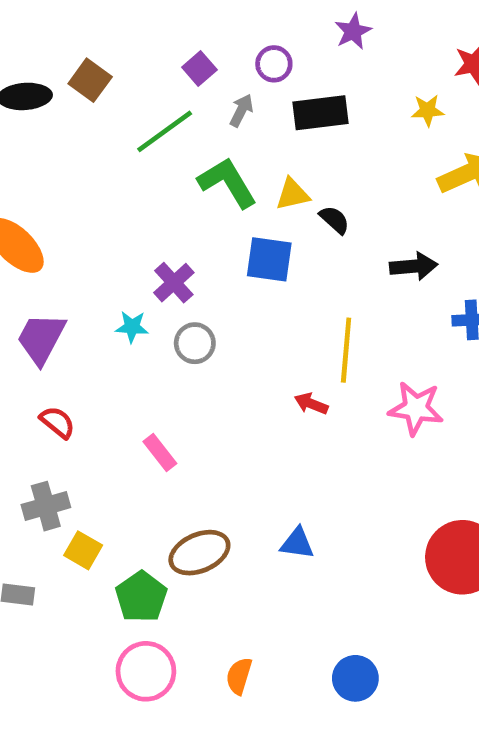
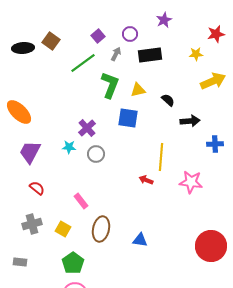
green L-shape: (227, 183) -> (110, 85), turned 52
black semicircle: (334, 220) -> (168, 100), moved
yellow square: (83, 550) -> (63, 229), moved
brown ellipse: (199, 553) -> (101, 229), moved, turned -55

